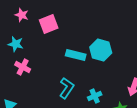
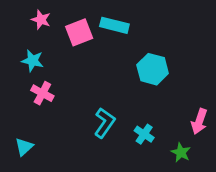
cyan rectangle: (76, 55) -> (114, 25), moved
cyan cross: (95, 96) -> (144, 134), turned -32

